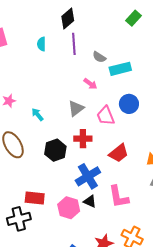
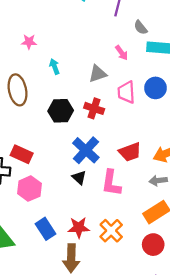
red trapezoid: (119, 153) -> (130, 152), moved
blue cross: (88, 176) -> (86, 150), turned -35
pink hexagon: (69, 208) -> (29, 189), moved

